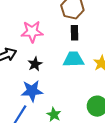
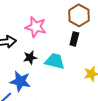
cyan trapezoid: (74, 59) -> (55, 61), moved

